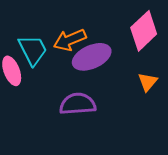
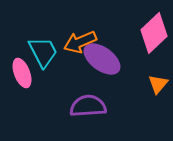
purple ellipse: (92, 57) -> (102, 59), turned 60

